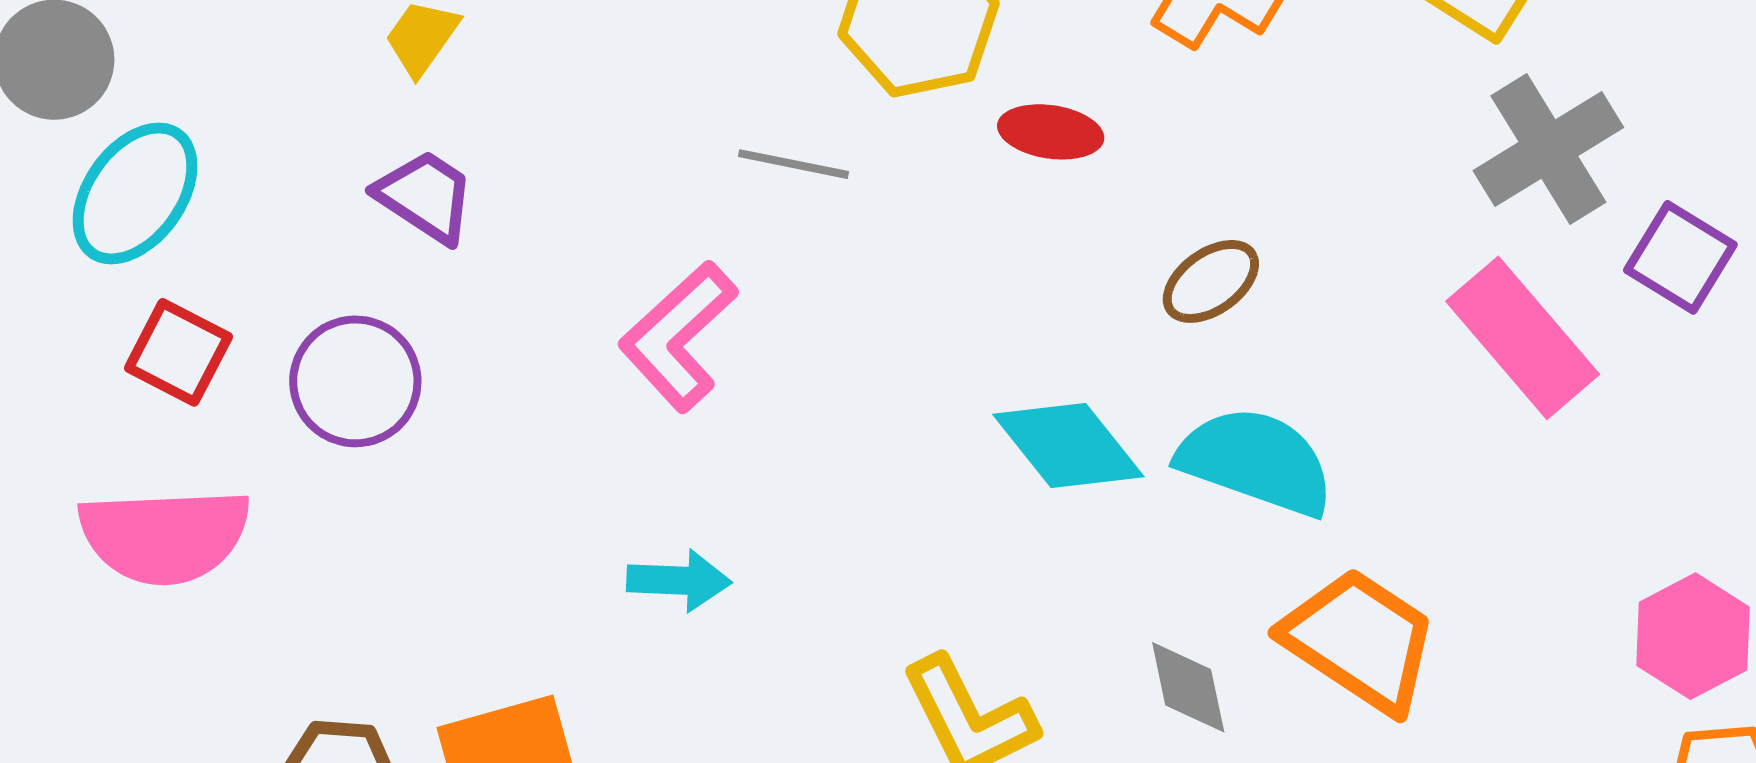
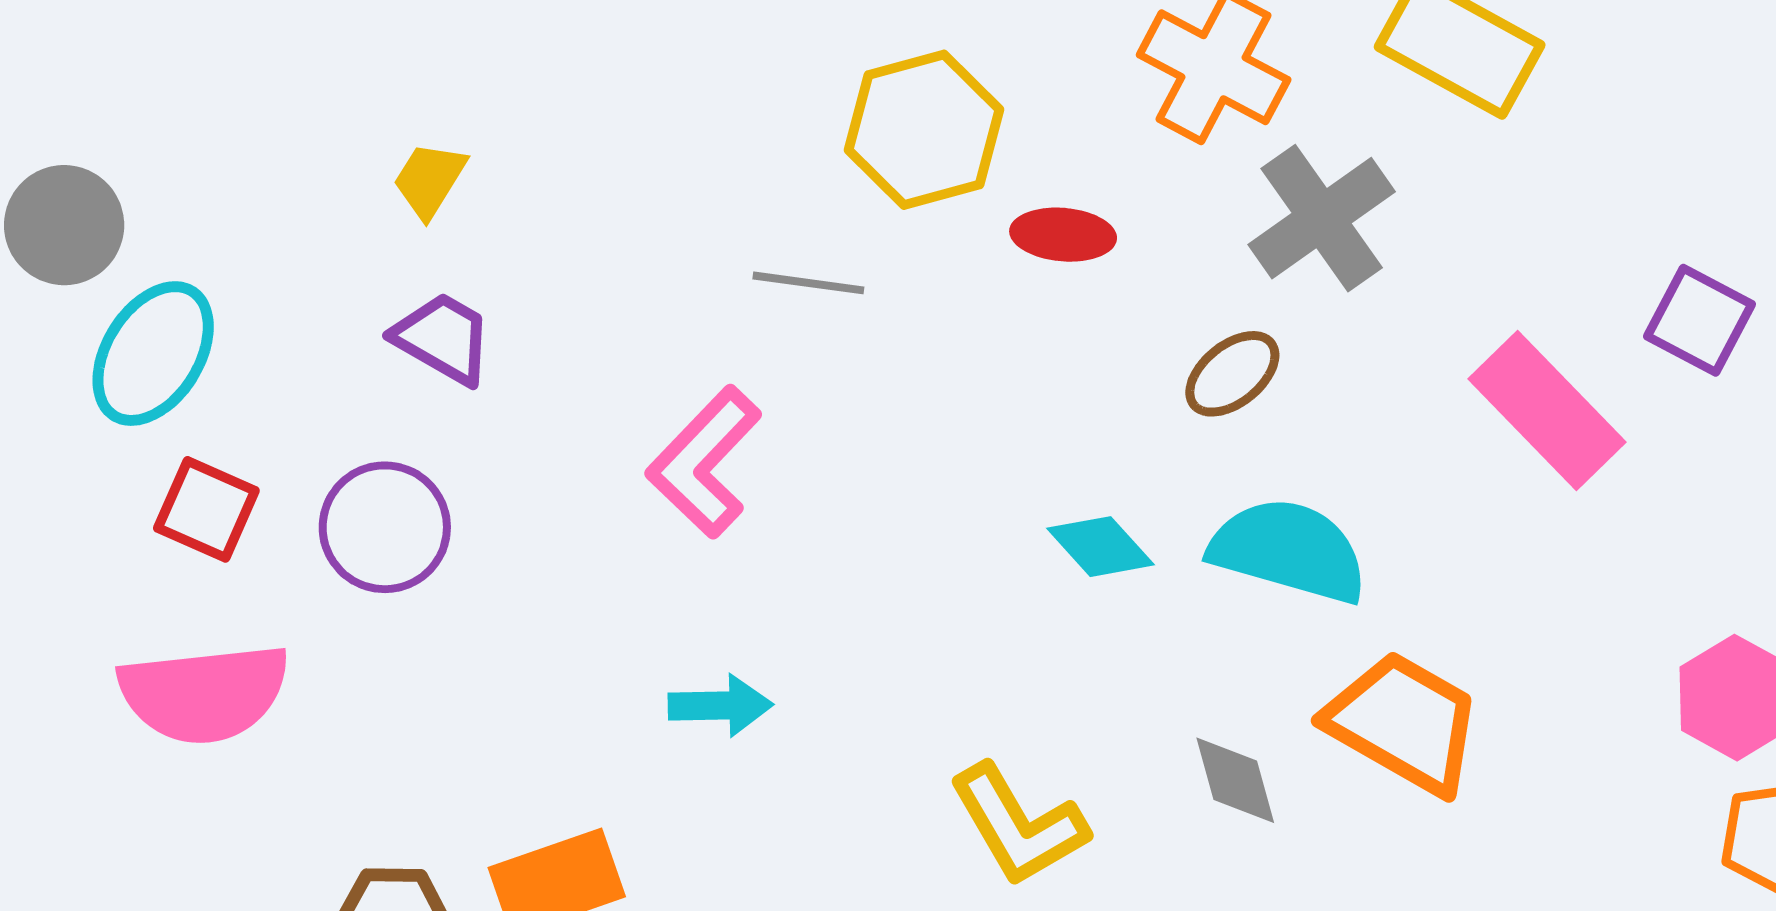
gray cross: (1548, 149) -> (1322, 218), moved
cyan diamond: (1068, 446) -> (1100, 547), size x0.7

